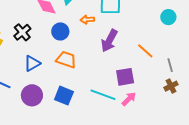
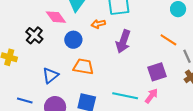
black cross: (22, 32) -> (34, 35), moved
orange line: (145, 51) -> (168, 40), moved
purple square: (125, 77) -> (157, 72), moved

